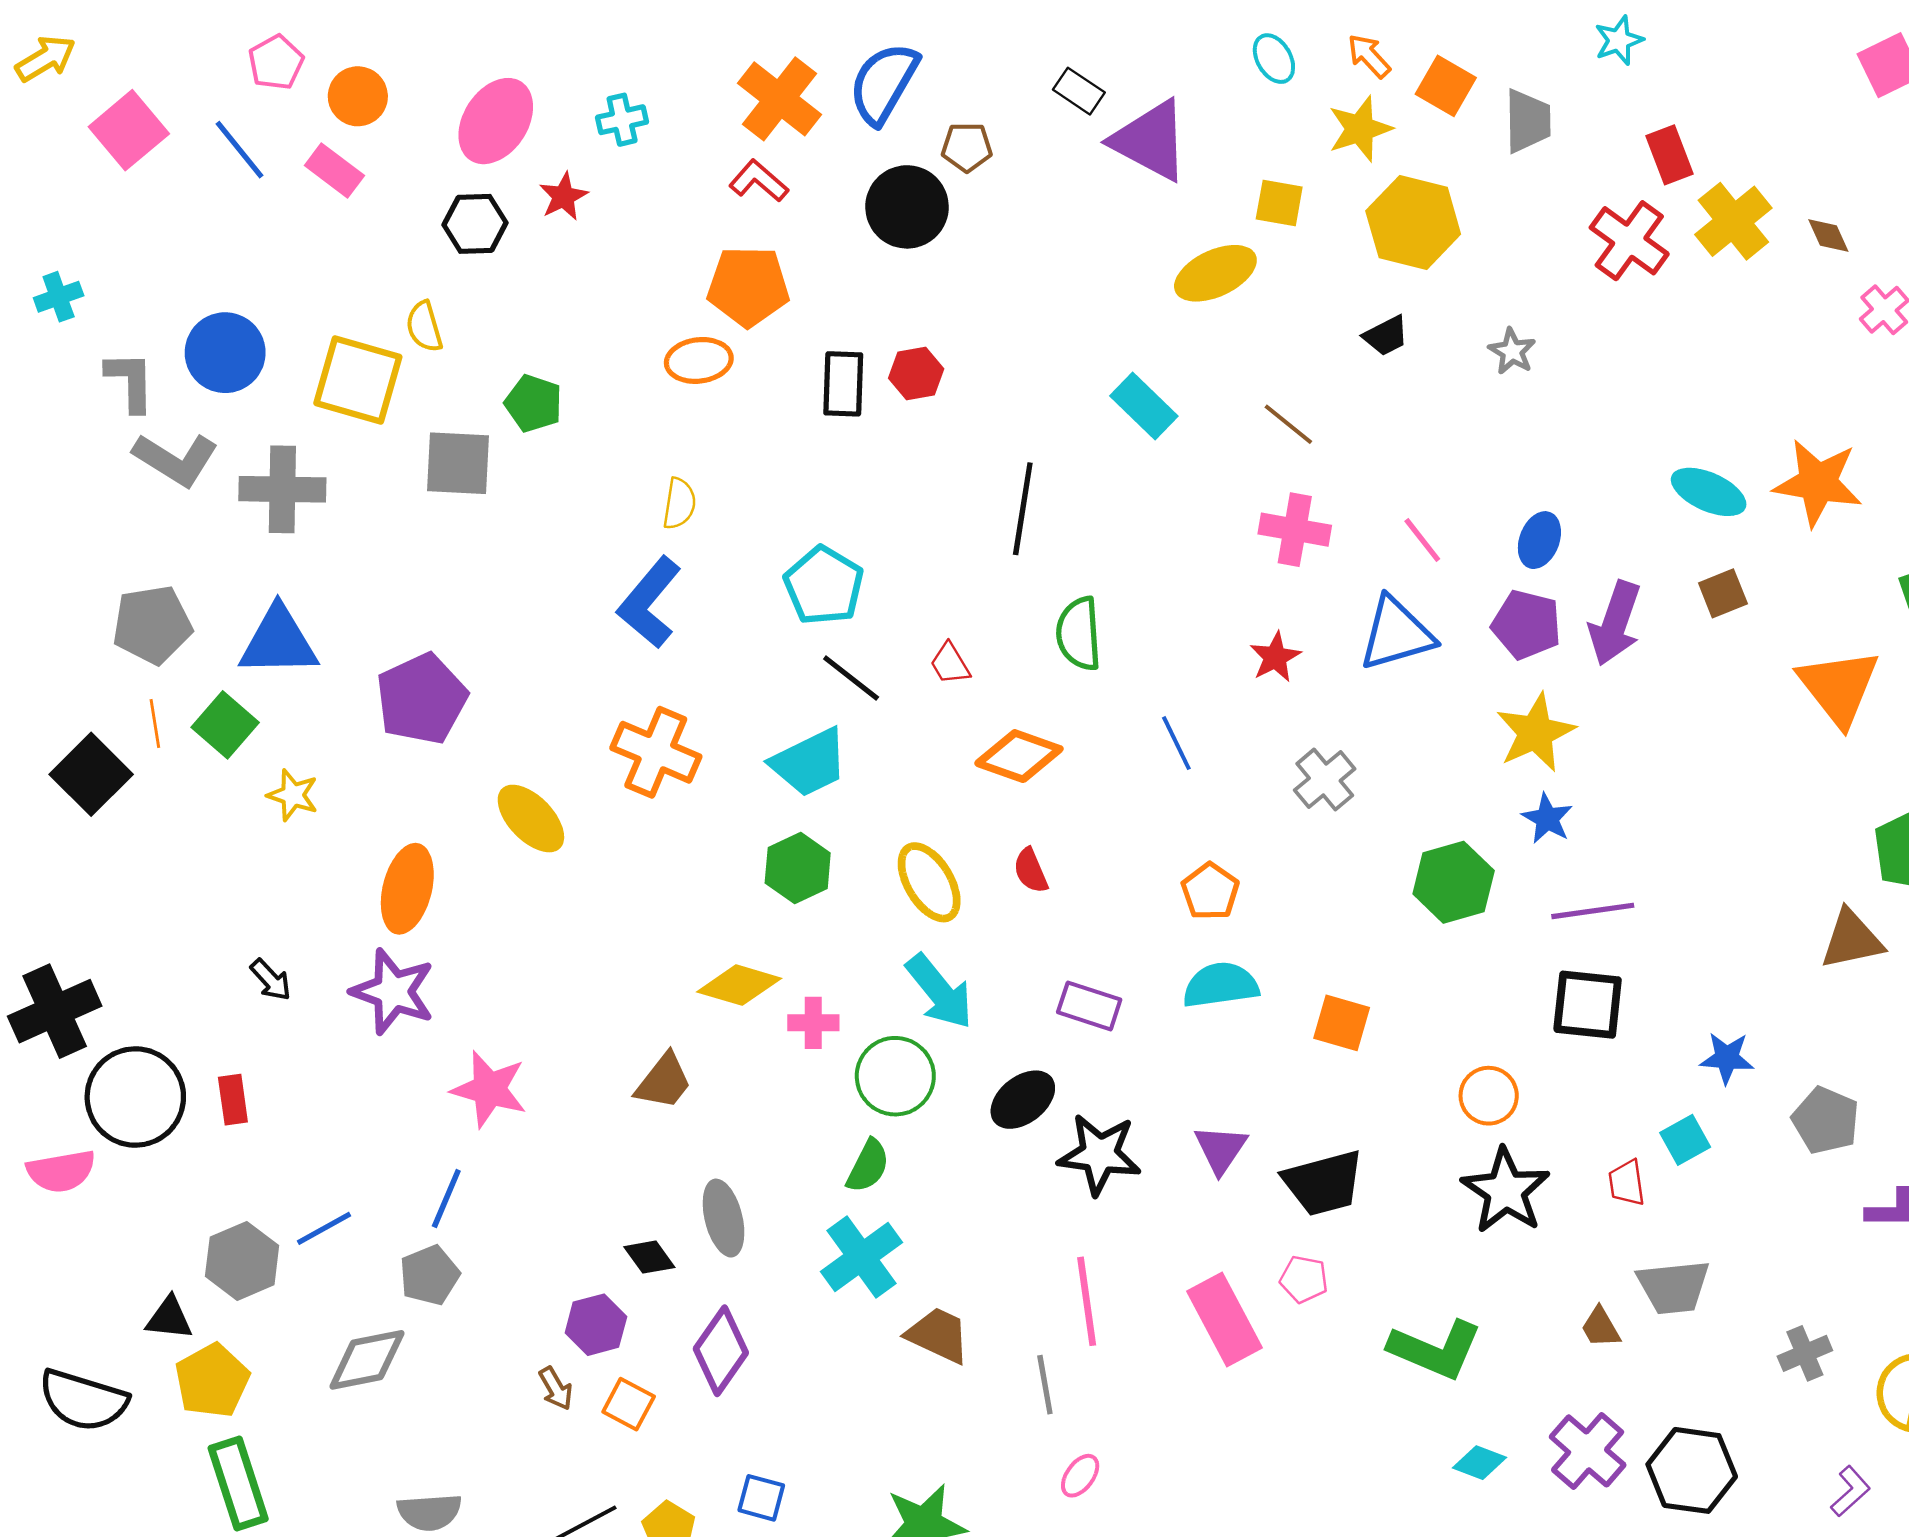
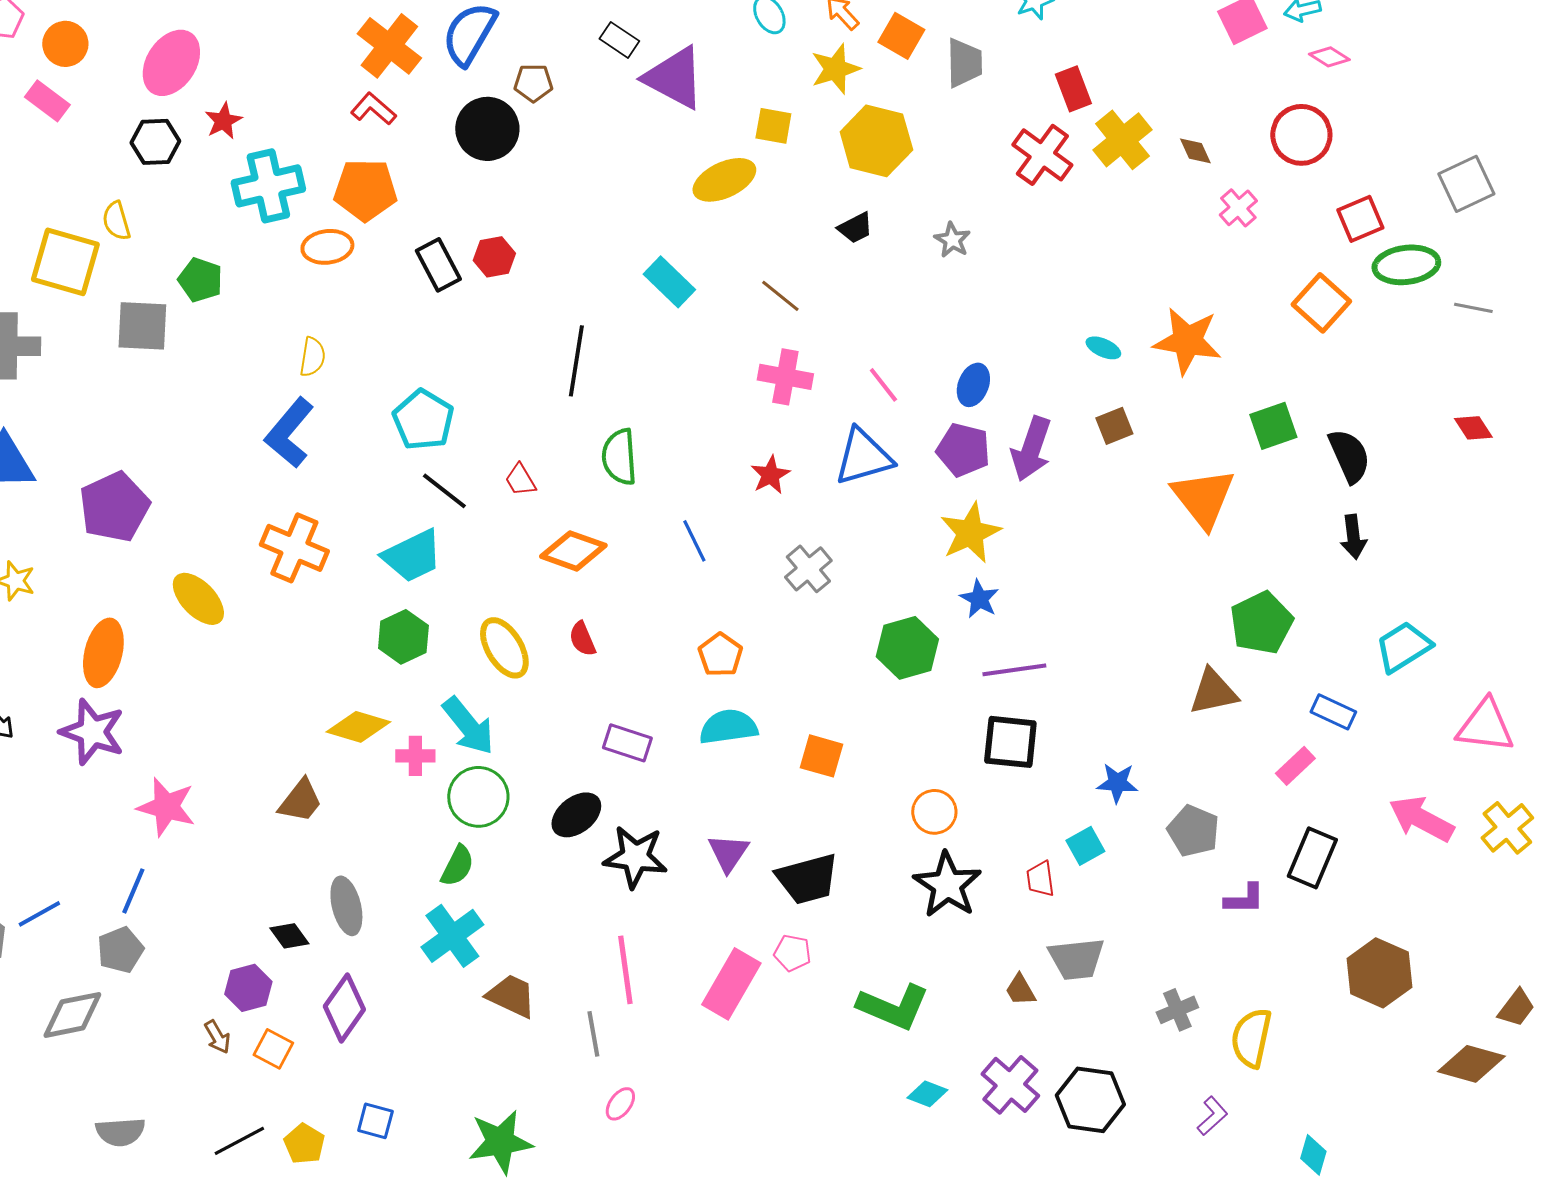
cyan cross: (622, 120) -> (268, 186), moved, size x1.8
black rectangle: (843, 384) -> (438, 265), turned -30
cyan ellipse: (1709, 492) -> (1103, 348), size x0.6
cyan arrow: (940, 992) -> (468, 726), moved
pink rectangle: (1225, 1320) -> (731, 984), turned 58

